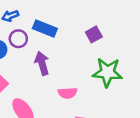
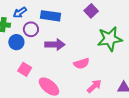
purple arrow: (42, 63) -> (55, 45), turned 120

